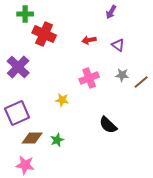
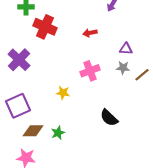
purple triangle: (118, 45) -> (126, 49), moved, turned -32

